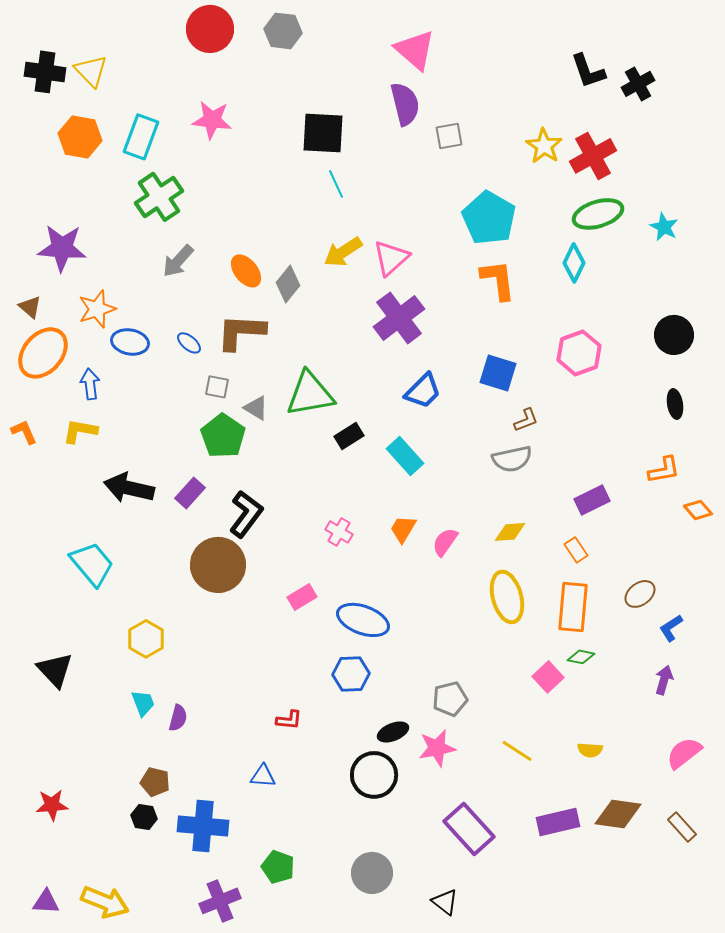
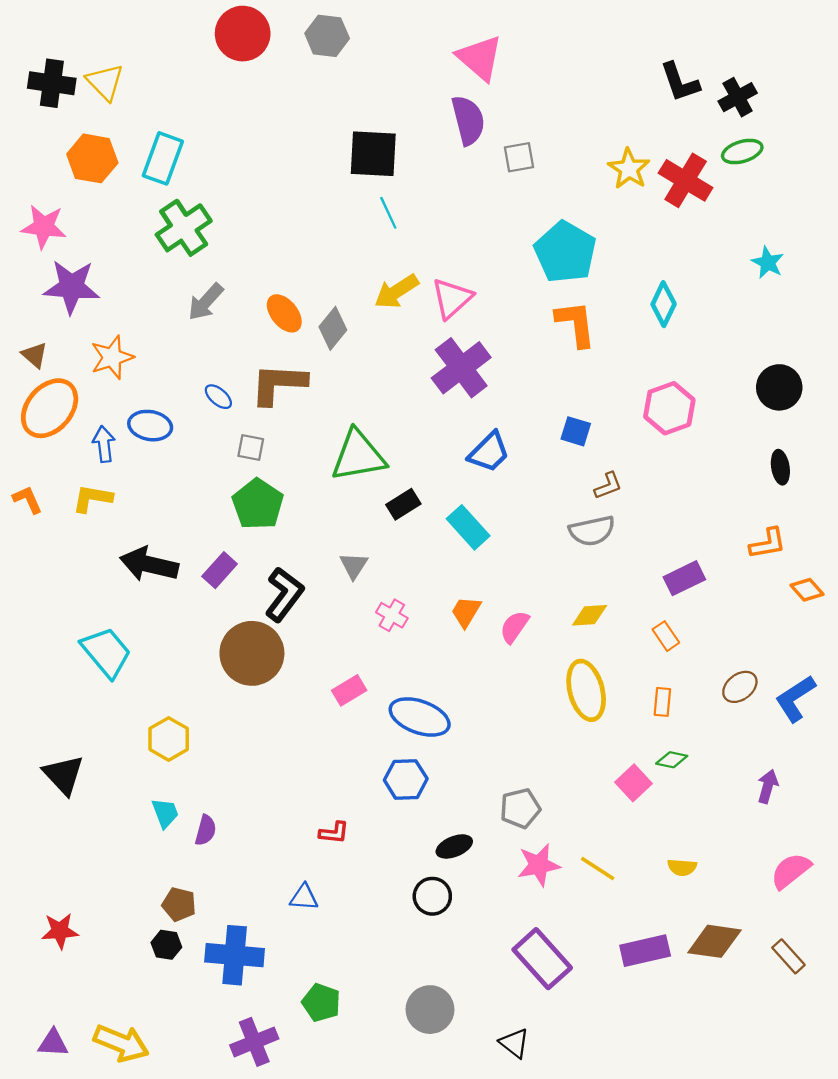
pink star: (212, 120) -> (44, 227), moved
red cross: (593, 156) -> (686, 180), turned -30
green ellipse: (598, 214) -> (742, 151), moved, size x0.7
blue ellipse: (130, 342) -> (150, 426), moved
blue square: (498, 373) -> (576, 431), size x0.7
gray triangle: (256, 408) -> (354, 565), moved, turned 32
orange rectangle: (573, 607) -> (662, 702), size x0.5
blue L-shape: (671, 628) -> (795, 698), moved, size x1.5
pink star: (437, 748) -> (539, 865), moved
black circle: (374, 775) -> (432, 896), size x0.7

